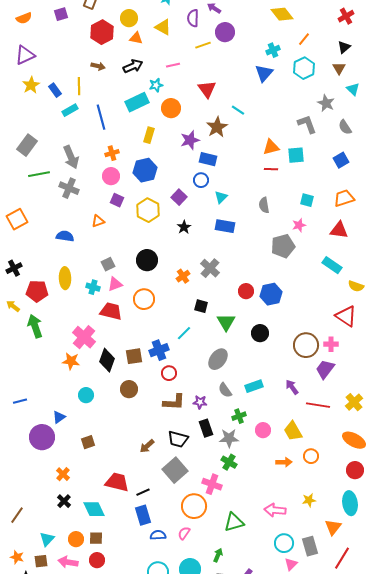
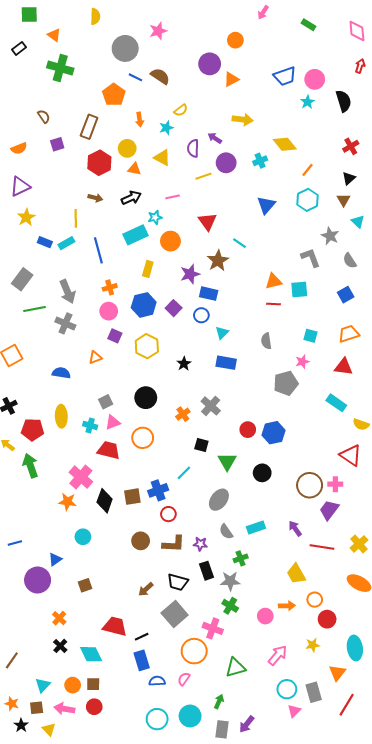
cyan cross: (273, 50) -> (260, 161), moved
blue rectangle: (55, 90) -> (45, 242), moved, turned -32
purple square: (179, 197) -> (174, 308), moved
brown circle: (129, 389) -> (141, 541), moved
pink circle: (263, 430) -> (265, 616), moved
red circle: (355, 470) -> (327, 619), moved
pink arrow: (275, 510) -> (278, 655), turned 125

